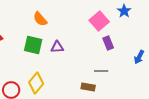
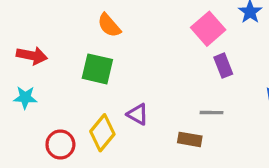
purple triangle: (57, 47) -> (138, 114), moved, turned 32

